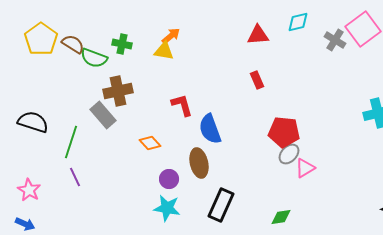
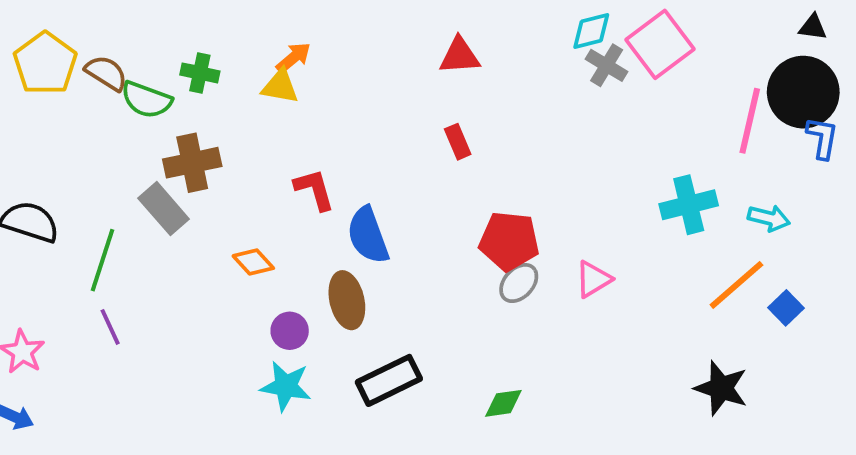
cyan diamond: (298, 22) -> (591, 31), moved
pink triangle: (305, 168) -> (593, 279), moved
black rectangle: (221, 205) -> (389, 380), turned 40

